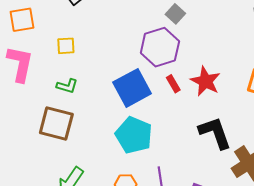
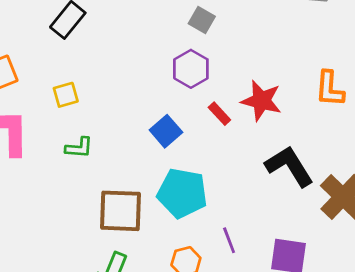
purple hexagon: (160, 47) -> (191, 69), size x0.7
blue square: (132, 88) -> (166, 131), size x0.6
brown square: (56, 124) -> (120, 211), moved

